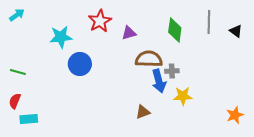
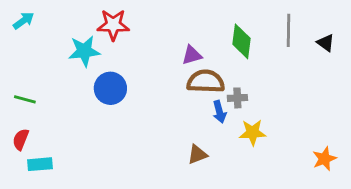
red star: (100, 21) -> (113, 25), moved, turned 30
purple triangle: (129, 33) -> (192, 55), moved
blue arrow: (159, 81) -> (219, 112), size x0.7

